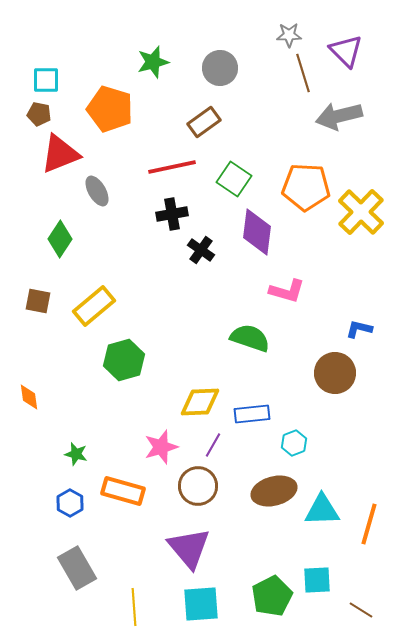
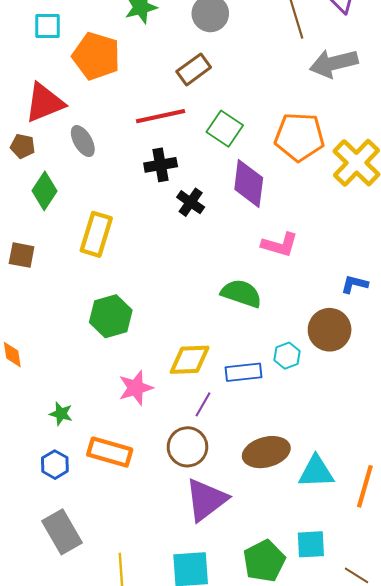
cyan square: (46, 80) -> (48, 26), moved
brown pentagon: (39, 114) -> (23, 146), moved
yellow rectangle: (94, 306) -> (96, 234), moved, turned -33
cyan hexagon: (294, 443) -> (287, 356), moved
pink star: (161, 447) -> (136, 388), moved
purple triangle: (189, 548) -> (206, 500), moved, turned 33

